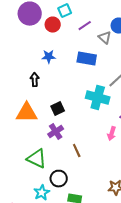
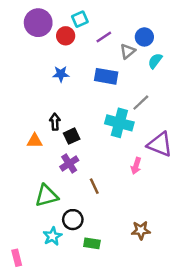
gray triangle: (105, 38) -> (128, 51), turned 40
black arrow: (35, 80) -> (55, 122), moved
orange triangle: (27, 113) -> (35, 141), size x0.6
green triangle: (37, 159) -> (47, 196), turned -40

